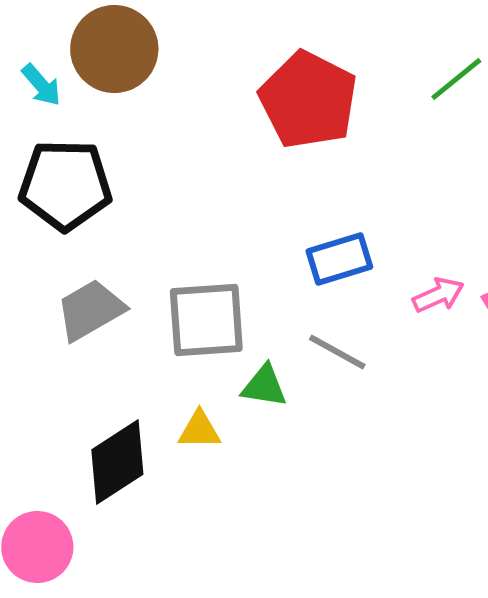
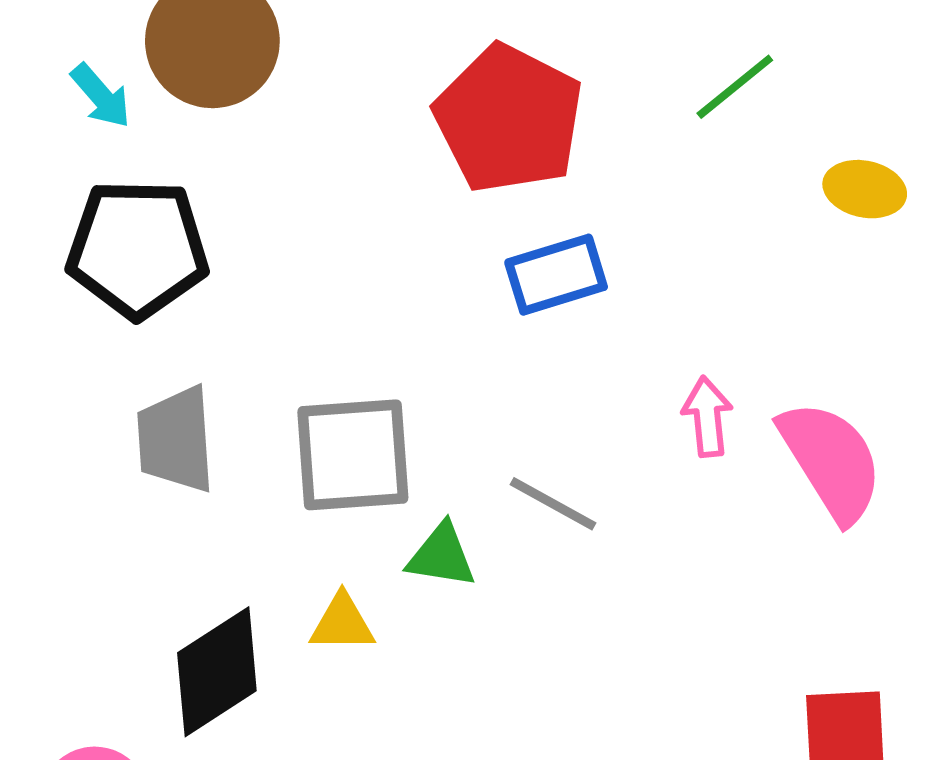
blue rectangle: (339, 259) -> (556, 275), moved
pink arrow: (438, 295) -> (707, 417), turned -72
gray trapezoid: (90, 310) -> (176, 440), turned -64

